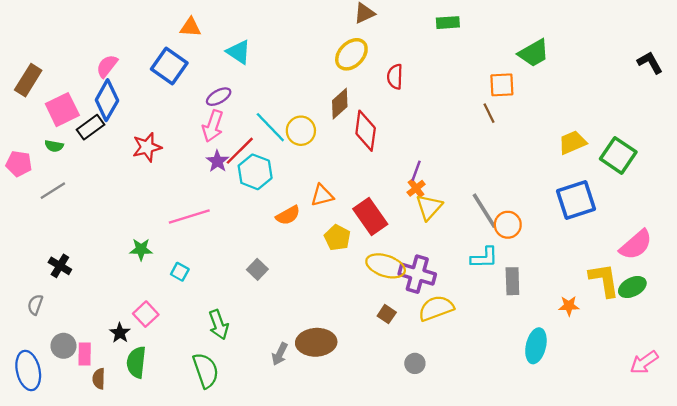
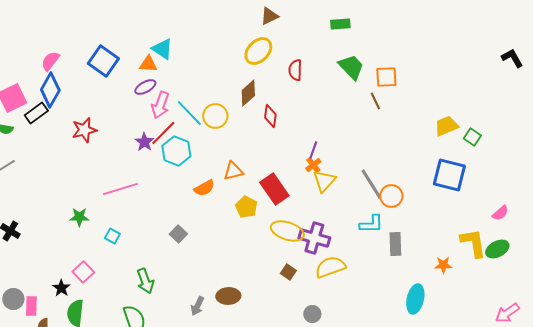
orange triangle: (190, 27) -> (148, 64), moved
green trapezoid: (534, 53) -> (351, 67), moved, turned -104
pink arrow: (213, 126) -> (160, 105), moved
red diamond: (366, 131) -> (270, 116), size x0.7
green square: (618, 155) -> (472, 137), moved, size x0.6
blue square: (576, 200) -> (449, 175), turned 32
pink semicircle: (636, 245) -> (500, 213), size x0.6
brown ellipse: (316, 342) -> (228, 296), size x0.7

